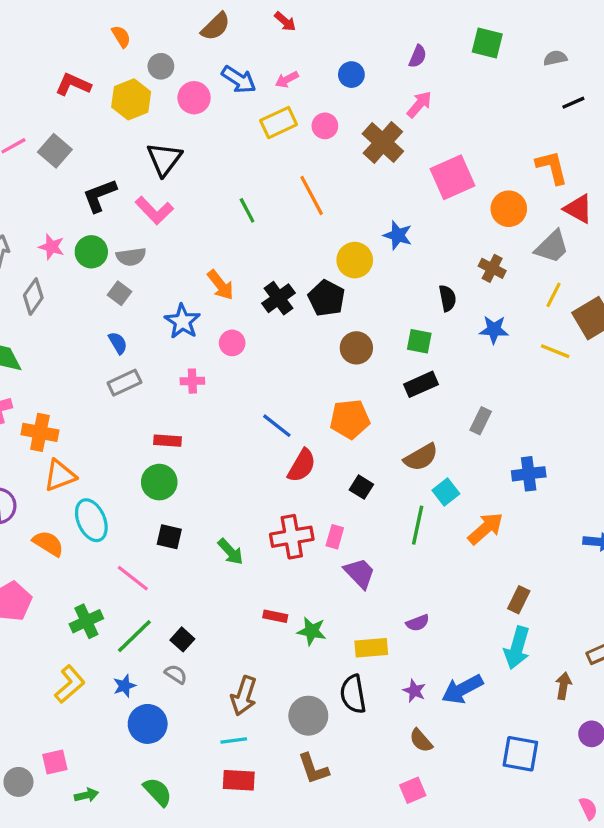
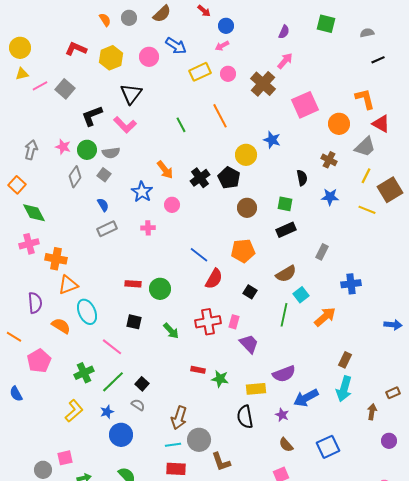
gray circle: (161, 66) -> (129, 18), moved
blue circle: (351, 75) -> (226, 26), moved
pink arrow: (287, 80) -> (222, 46), moved
gray diamond: (33, 297) -> (75, 177), moved
red rectangle: (168, 441) -> (133, 284), moved
green circle: (159, 482) -> (160, 289), moved
purple semicircle: (418, 623) -> (284, 374), size x1.6
blue arrow: (462, 689) -> (306, 398), moved
gray circle: (308, 716) -> (199, 440), moved
blue square: (520, 754) -> (328, 447), moved, turned -35

